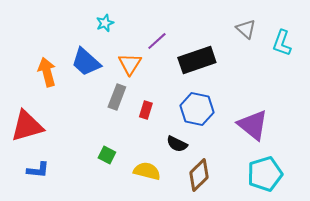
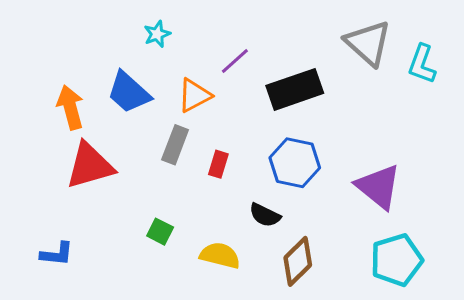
gray triangle: (246, 29) -> (368, 43), size x1.6
orange triangle: (130, 64) -> (195, 95), turned 30
red triangle: (27, 126) -> (90, 166), moved

